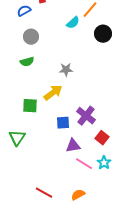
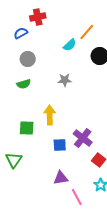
gray star: (66, 70) -> (65, 80), moved
yellow arrow: (53, 93) -> (50, 115), turned -54
purple triangle: (73, 146) -> (61, 178), moved
pink line: (84, 164) -> (77, 197), moved, turned 30

